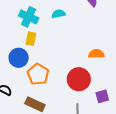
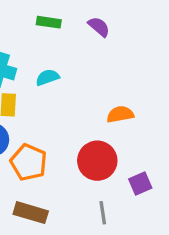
cyan semicircle: (59, 14) -> (47, 77), moved

